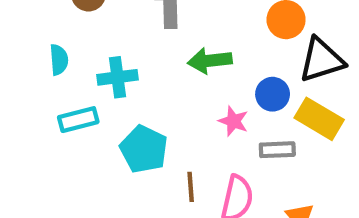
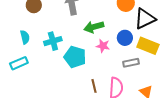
cyan rectangle: (78, 120) -> (19, 63), moved
pink star: (233, 121) -> (103, 46), moved
cyan pentagon: (144, 149) -> (75, 57), moved

